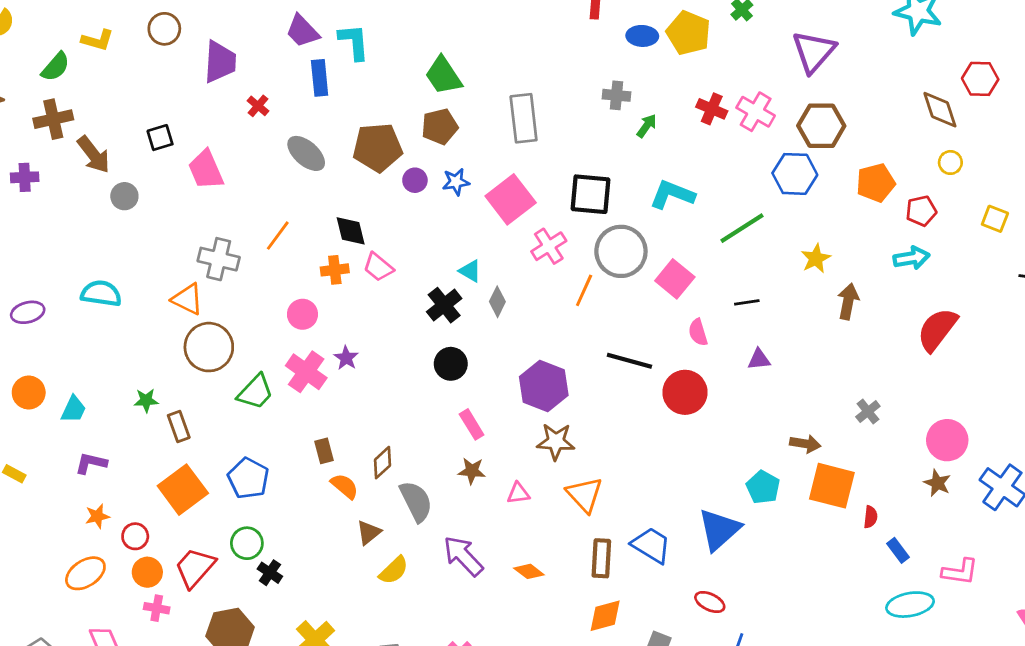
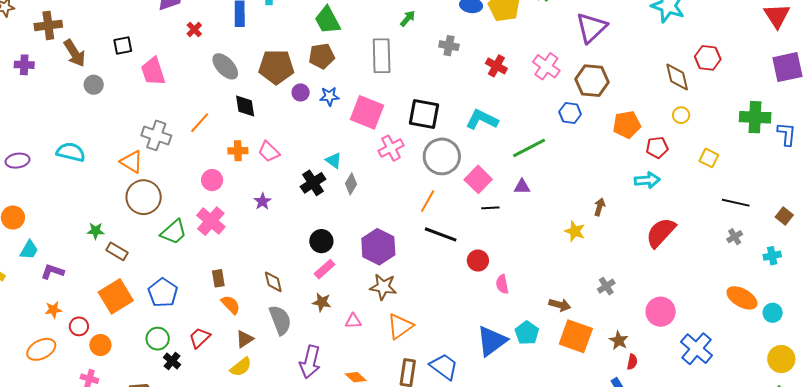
red cross: (712, 109) -> (496, 66), moved
green arrow: (647, 126) -> (408, 18), moved
blue hexagon: (795, 174) -> (570, 113), size x0.7
pink square: (511, 199) -> (367, 112), turned -36
black diamond: (351, 231) -> (245, 106), moved
yellow star: (816, 259) -> (575, 231), moved, turned -30
orange line: (584, 290) -> (428, 201), moved
brown arrow: (848, 301) -> (599, 207), size x0.7
black line: (747, 302) -> (490, 208), moved
pink semicircle: (698, 332) -> (502, 284), moved
purple star: (346, 358) -> (262, 201), moved
purple triangle: (759, 359) -> (522, 187), moved
black circle: (451, 364) -> (321, 241), moved
red circle: (685, 392) -> (478, 261), size x0.7
cyan trapezoid: (73, 409) -> (29, 250), moved
pink rectangle: (472, 424) -> (325, 269), turned 75
brown rectangle: (179, 426) -> (117, 251), turned -45
brown diamond: (383, 463) -> (273, 282), moved, turned -65
brown star: (937, 483) -> (619, 340), moved
orange triangle: (585, 495) -> (400, 326), turned 32
red semicircle: (871, 517) -> (632, 362), moved
blue triangle: (719, 530) -> (492, 341), moved
purple arrow: (463, 556) -> (310, 362), turned -128
red trapezoid: (195, 568) -> (200, 338), moved, size x0.7
yellow semicircle: (394, 570) -> (241, 367), moved
orange circle: (147, 572) -> (100, 345), moved

